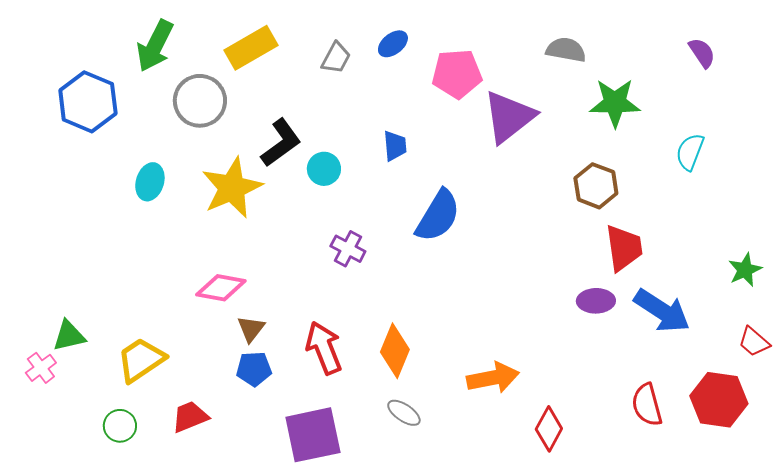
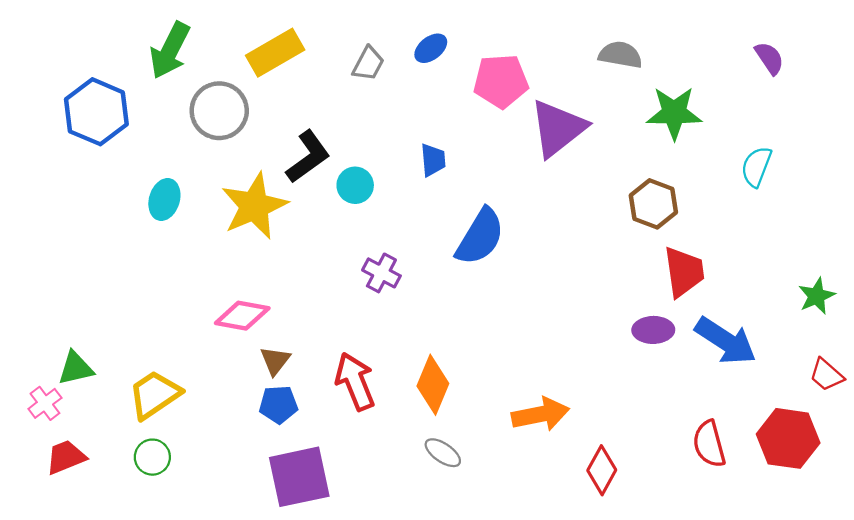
red trapezoid: (190, 417) -> (66, 457), moved
green circle: (120, 426) -> (152, 457), moved
purple square: (313, 435) -> (299, 477), moved

